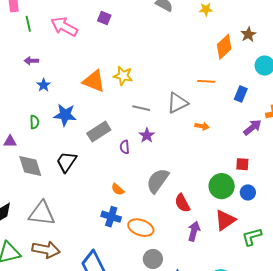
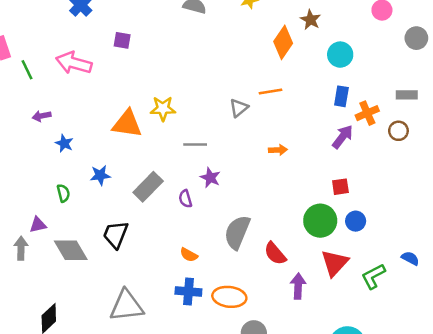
blue rectangle: (241, 94) -> (341, 96), moved
gray triangle: (177, 103) -> (239, 108), moved, size x0.7
blue star: (65, 115) -> (100, 175), size x0.7
gray triangle: (42, 213) -> (127, 306), moved

